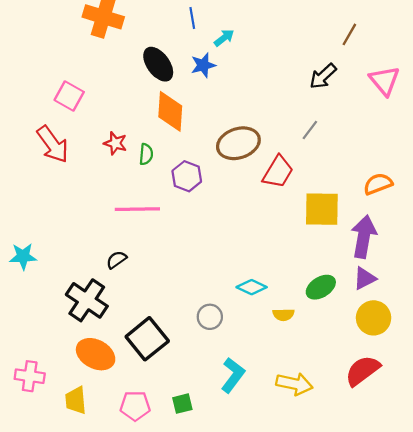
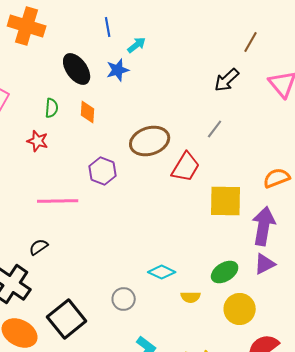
orange diamond: (170, 111) -> (88, 112), size x0.6
green semicircle: (146, 154) -> (52, 108), moved
yellow circle: (374, 318) -> (240, 309), moved

